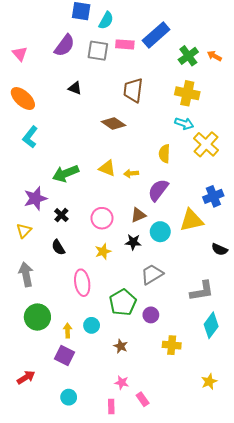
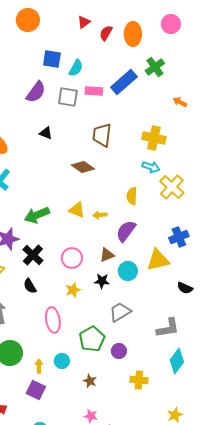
green cross: (188, 56) -> (155, 67), moved
black cross: (61, 215) -> (33, 255), size x1.5

